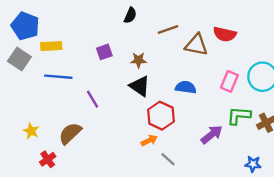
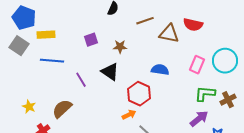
black triangle: (140, 86) -> (110, 72), moved
purple arrow: (212, 135) -> (199, 119), moved

